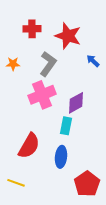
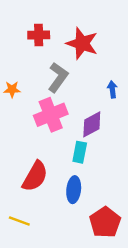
blue arrow: (93, 61) -> (112, 89), moved, turned 40
orange star: (13, 64) -> (12, 89), moved

